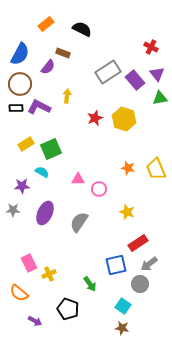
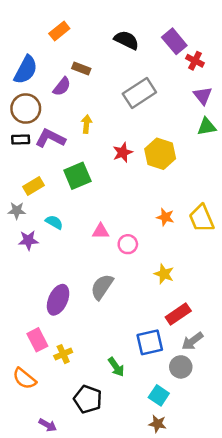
black semicircle: (82, 29) -> (127, 40), moved
purple rectangle: (135, 80) -> (174, 41), moved
green square: (51, 149) -> (77, 176), moved
gray star: (13, 210) -> (17, 211), moved
purple ellipse: (45, 213) -> (58, 300), moved
purple arrow: (35, 321) -> (48, 425), moved

